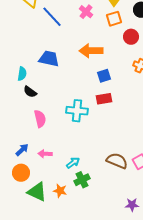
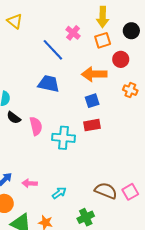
blue line: (52, 17) -> (53, 50), moved
orange arrow: (91, 51) -> (94, 74), moved
blue trapezoid: (49, 59) -> (49, 84), moved
pink semicircle: (40, 119) -> (36, 126), moved
green cross: (82, 180) -> (86, 217), moved

